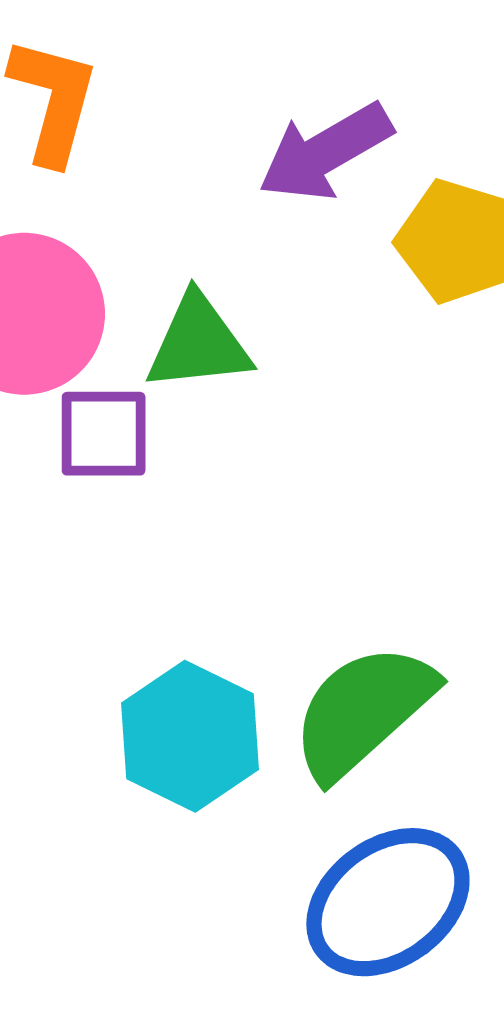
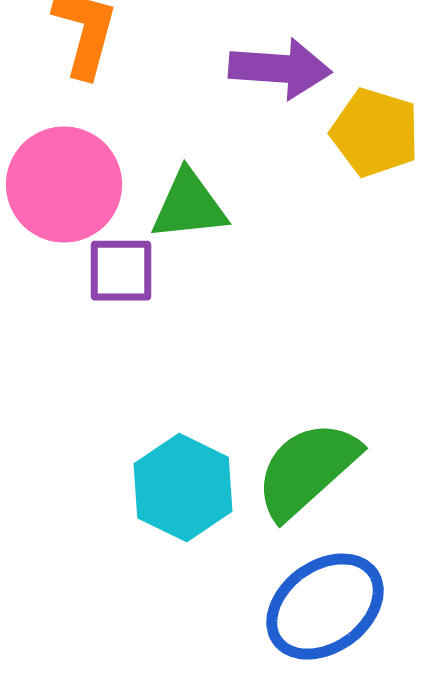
purple arrow: (325, 152) -> (280, 69), turned -146

